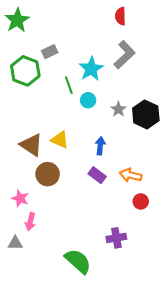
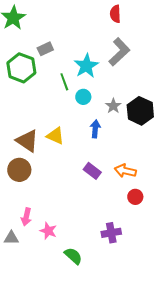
blue arrow: (100, 146) -> (95, 129), moved
brown circle: (48, 174) -> (19, 170), moved
pink star: (20, 198) -> (48, 231), moved
green semicircle: (78, 261) -> (73, 256), size x0.7

